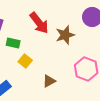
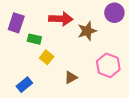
red arrow: (39, 23) -> (61, 19), turned -50

